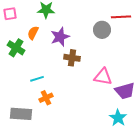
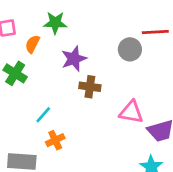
orange semicircle: (33, 33) -> (32, 44), moved
cyan line: (37, 79) -> (43, 115), turned -32

